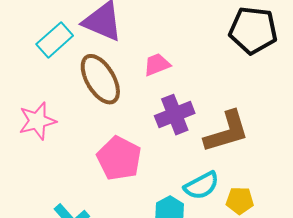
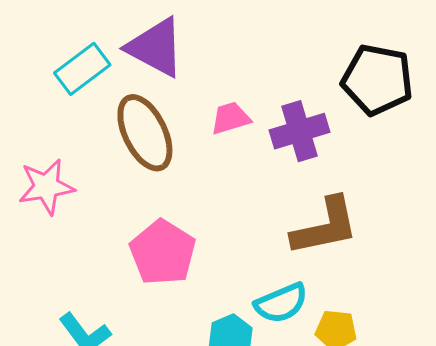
purple cross: (175, 115) -> (300, 131), moved

